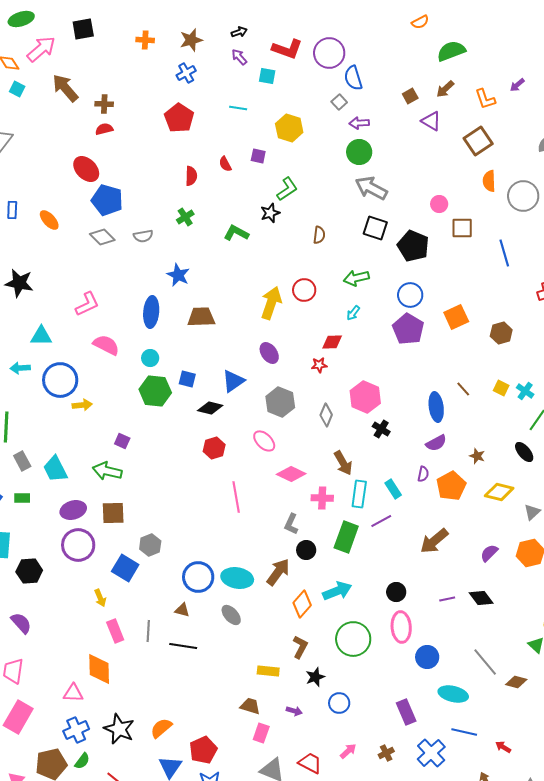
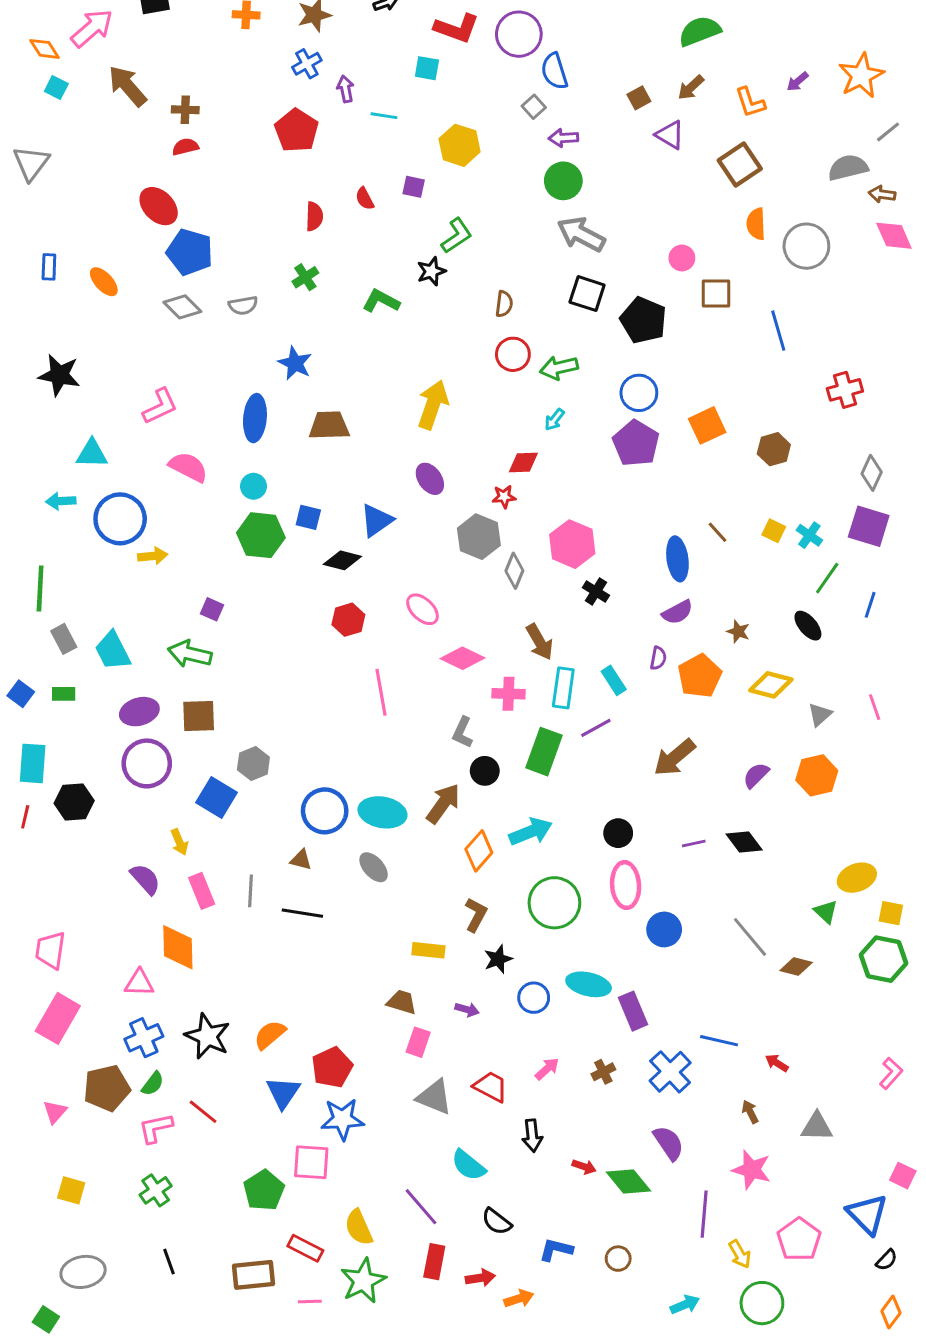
purple arrow: (239, 57) -> (345, 89), moved, turned 30
red circle: (304, 290) -> (513, 354), moved
gray hexagon: (280, 402) -> (479, 537), moved
purple semicircle: (21, 623) -> (145, 879), moved
cyan ellipse: (453, 694) -> (589, 984), moved

